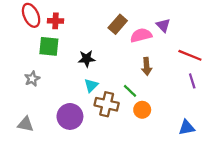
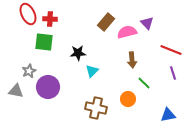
cyan triangle: (91, 85) -> (92, 71), moved
green line: (130, 91) -> (144, 83), moved
brown cross: (107, 104) -> (96, 108), moved
purple circle: (70, 116) -> (48, 87), moved
gray triangle: (25, 124) -> (16, 91), moved

